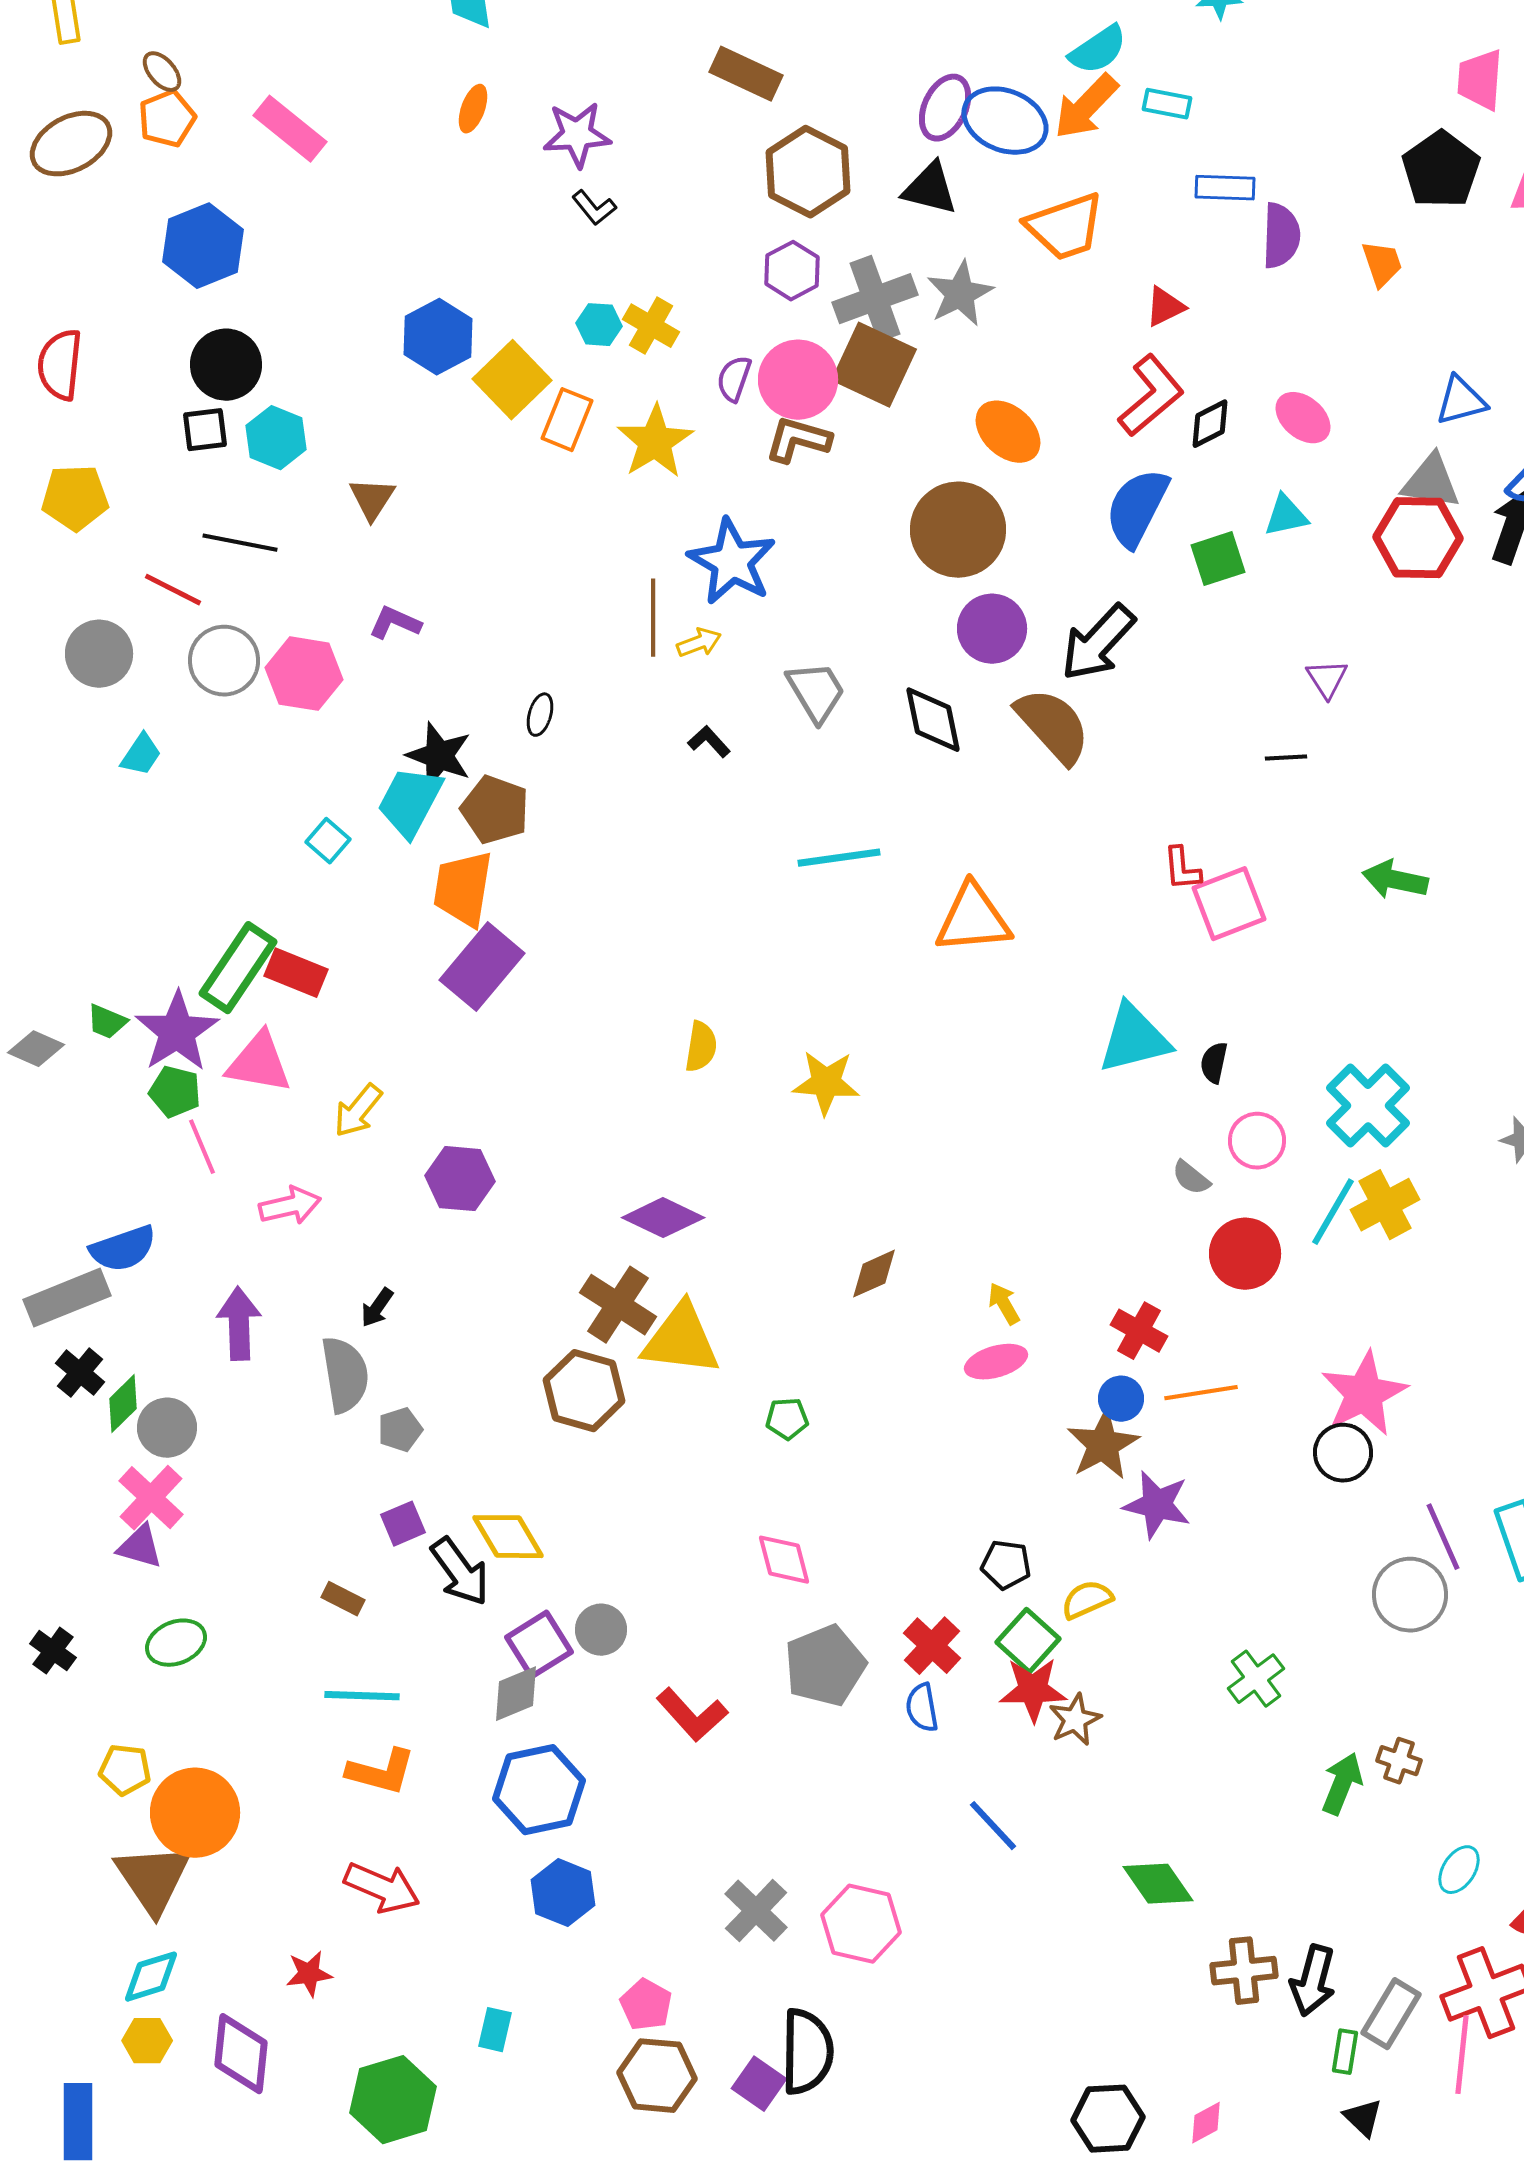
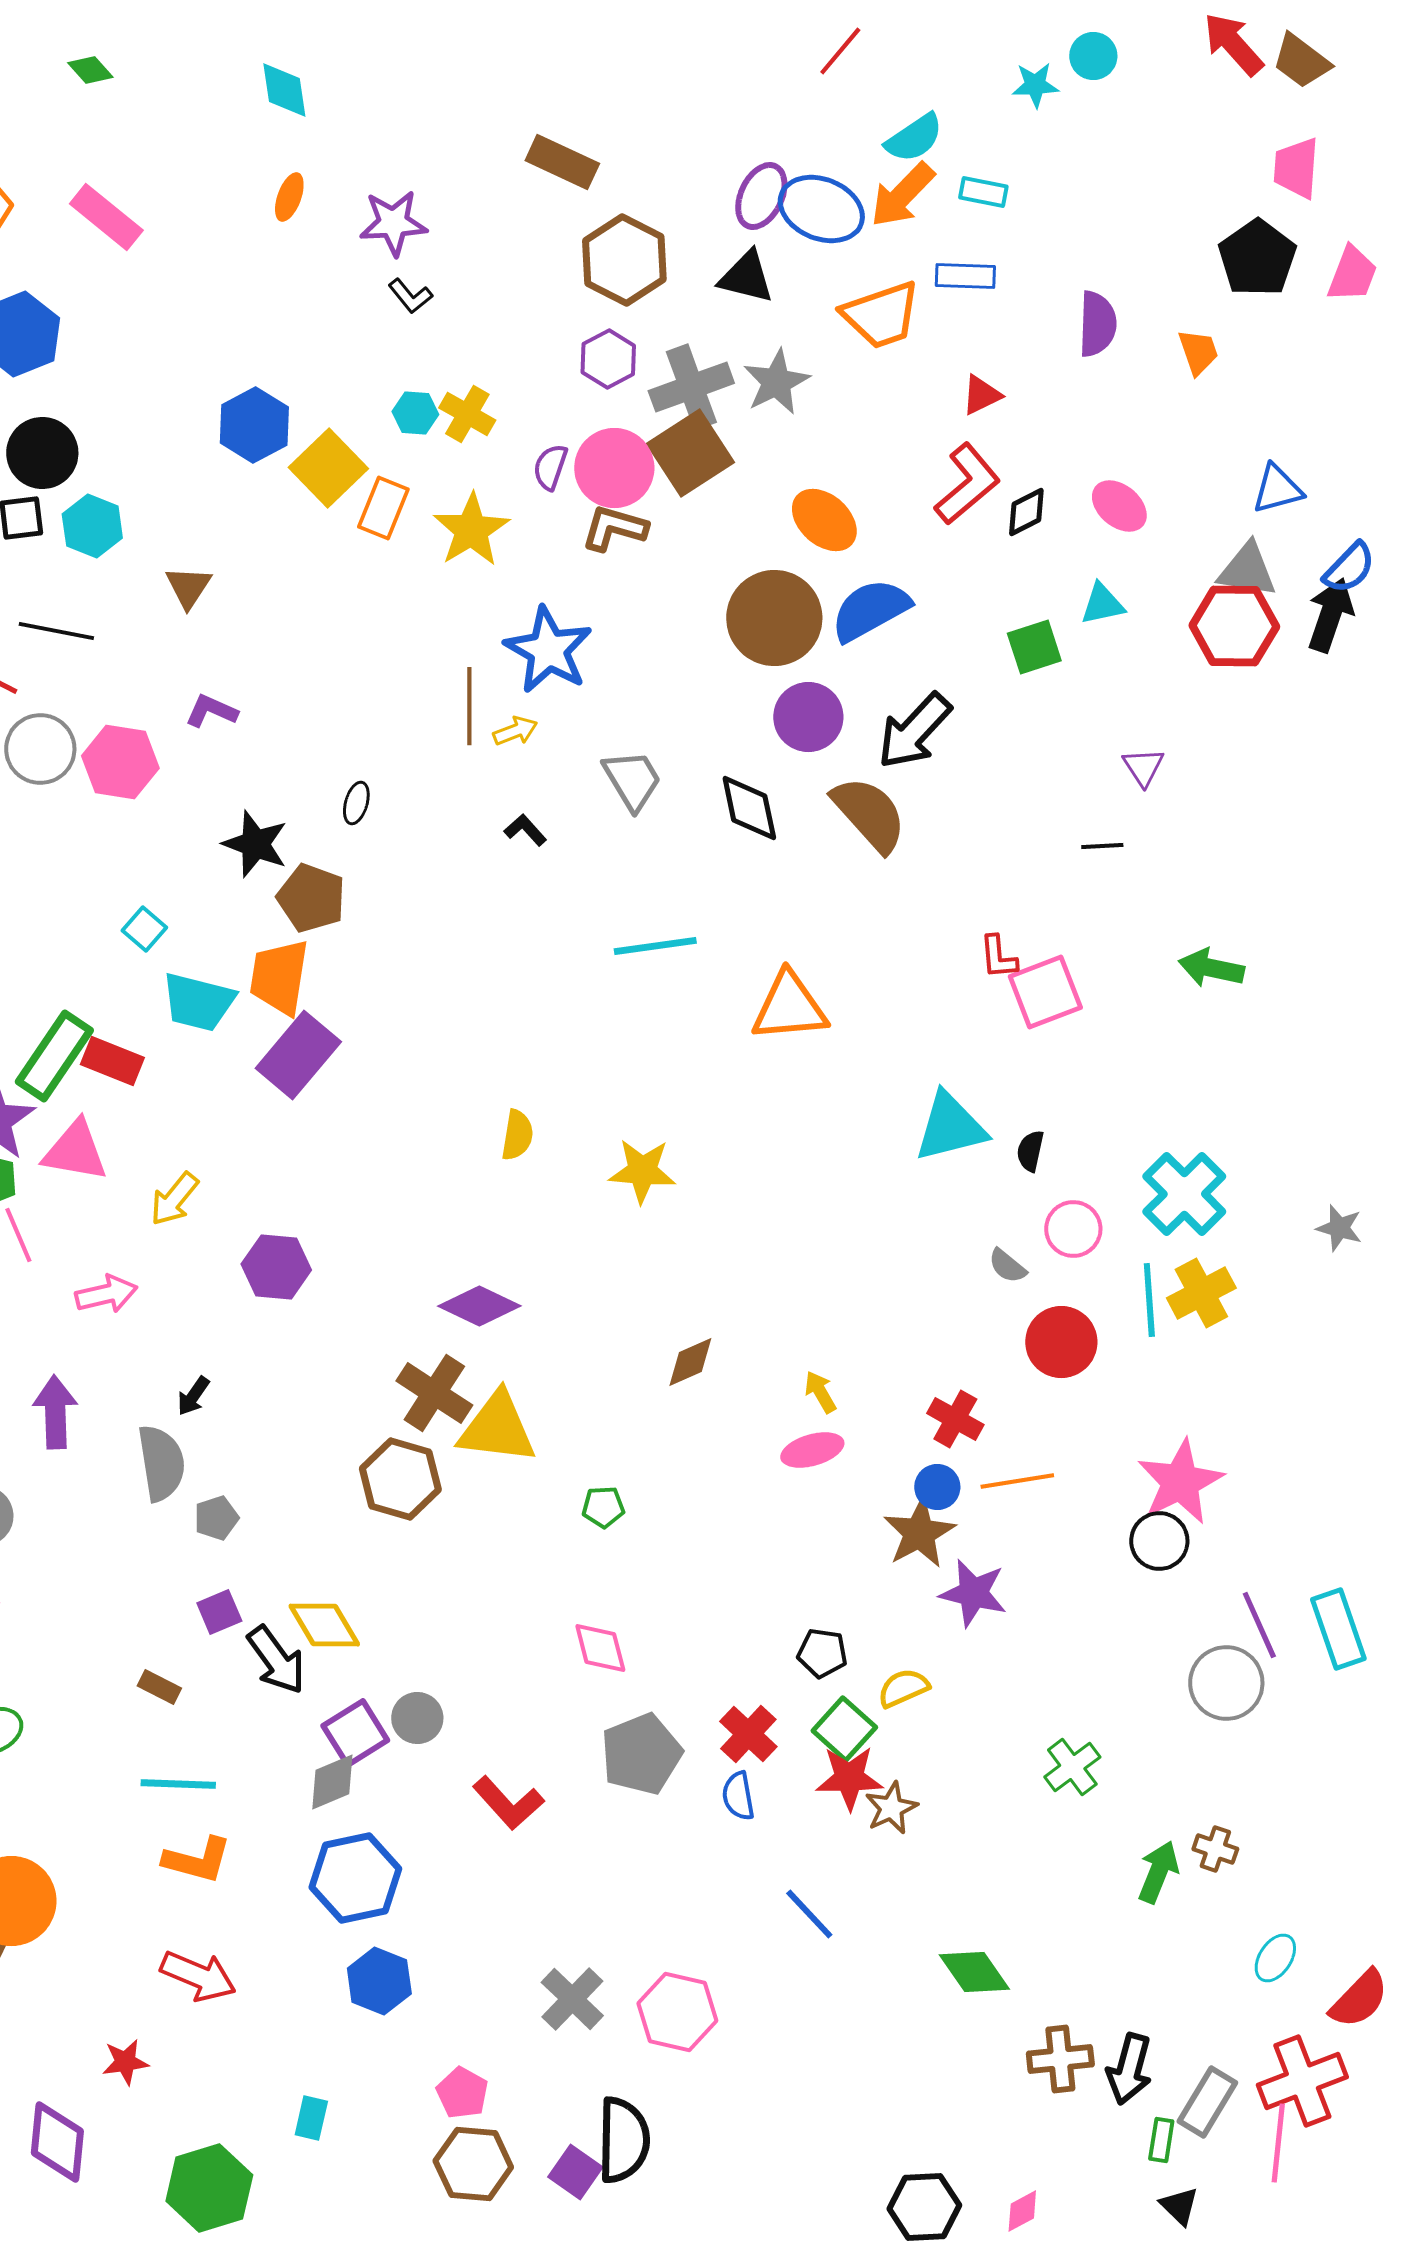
blue rectangle: (1225, 188) -> (965, 276), moved
brown square: (874, 365) -> (690, 453), turned 32
blue semicircle: (1137, 508) -> (870, 610), moved, turned 34
cyan trapezoid: (410, 802) -> (198, 1002), moved, turned -104
cyan line: (1333, 1212) -> (1149, 1300), turned -34

